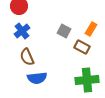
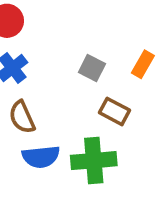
brown rectangle: (82, 47) -> (115, 111), moved
green cross: (87, 80) -> (94, 161), moved

